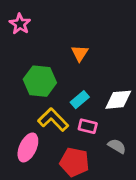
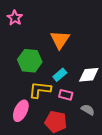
orange triangle: (80, 53) -> (60, 40), size x1.5
yellow L-shape: (53, 120) -> (40, 90), turned -40

